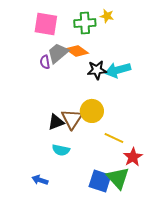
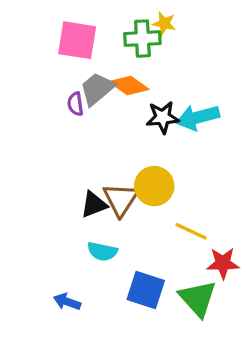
yellow star: (107, 16) -> (164, 23), moved
red star: (133, 157) -> (223, 263), turned 30
blue square: (100, 181) -> (146, 290), moved

